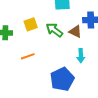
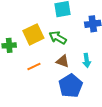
yellow square: (31, 24) -> (33, 34), size x1.5
brown triangle: (75, 32) -> (63, 61), moved

